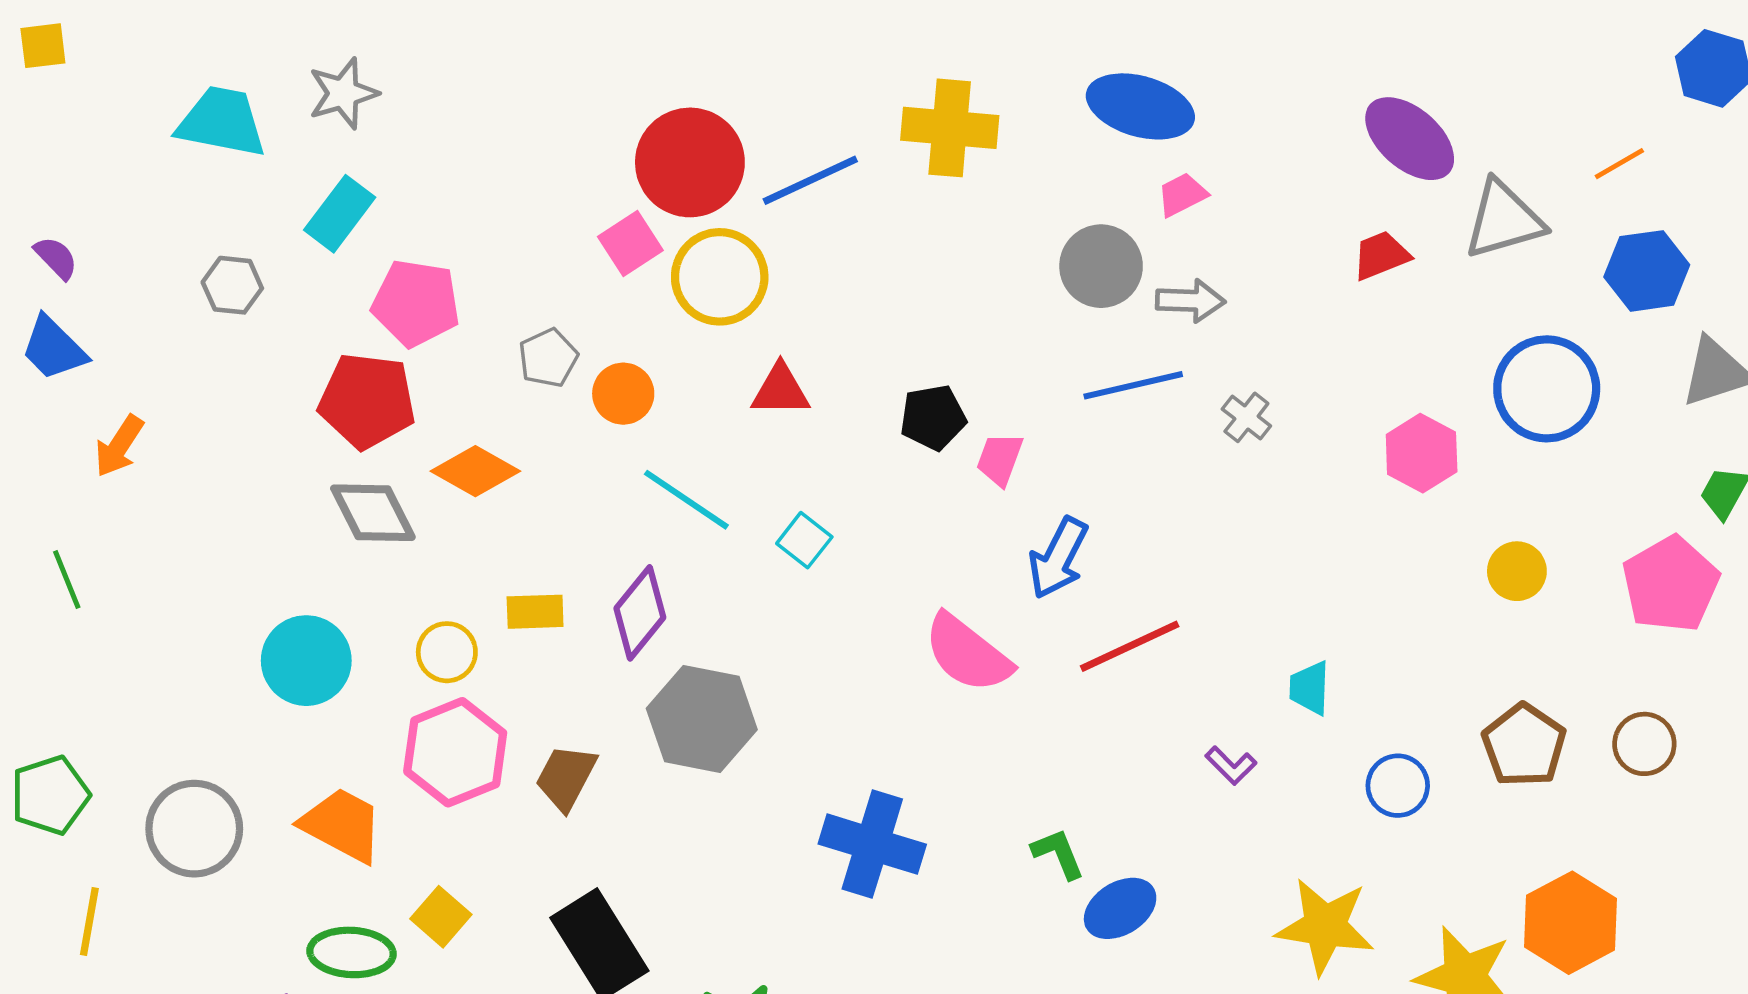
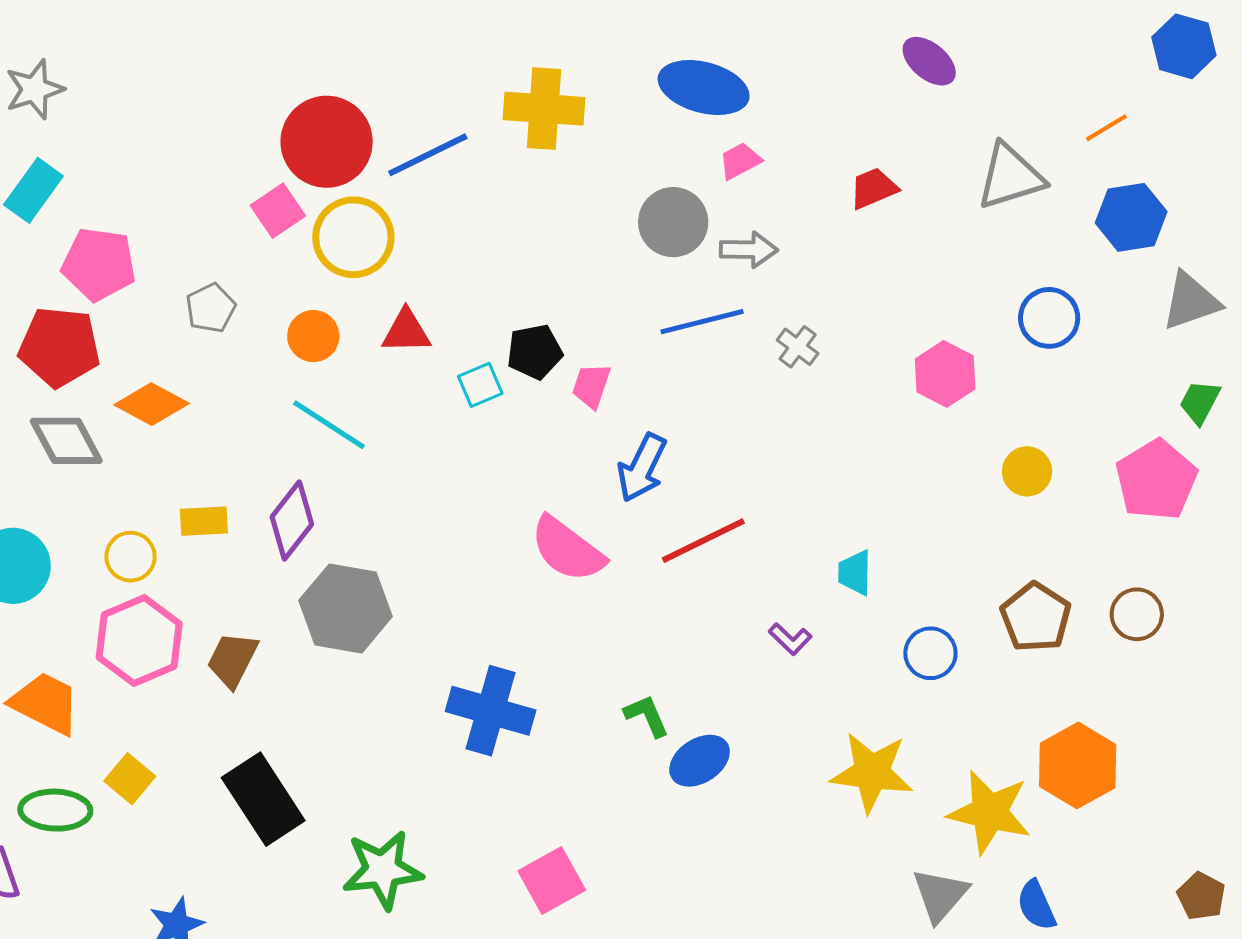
purple ellipse: (1410, 139) -> (929, 61), moved, size x0.7
red trapezoid: (1381, 255) -> (874, 188), moved
blue circle: (1547, 389) -> (1049, 318), size x0.7
orange circle: (623, 394) -> (313, 336), moved
cyan square: (804, 540) -> (480, 385), moved, turned 30

